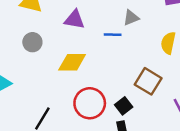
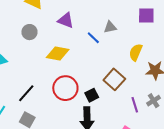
blue line: (113, 35) -> (93, 38), turned 32

